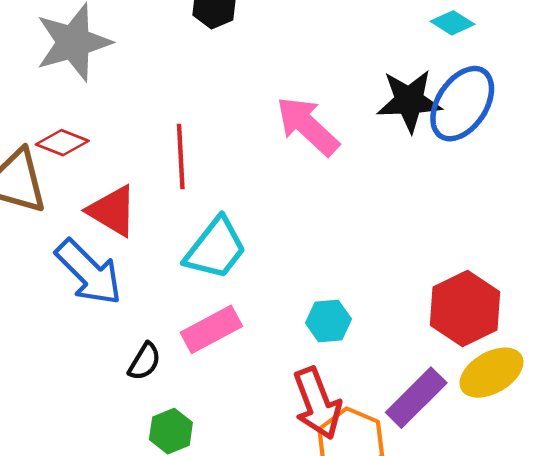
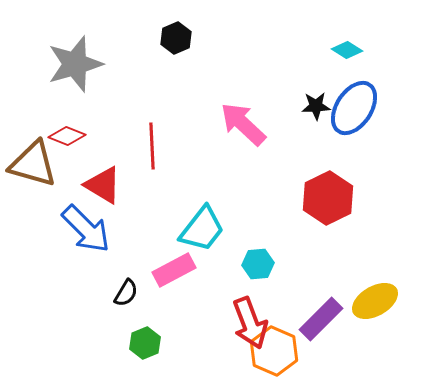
black star: (409, 101) -> (316, 106), size x0.6
cyan trapezoid: (216, 249) -> (202, 229), moved
red hexagon: (465, 308) -> (328, 198), moved

